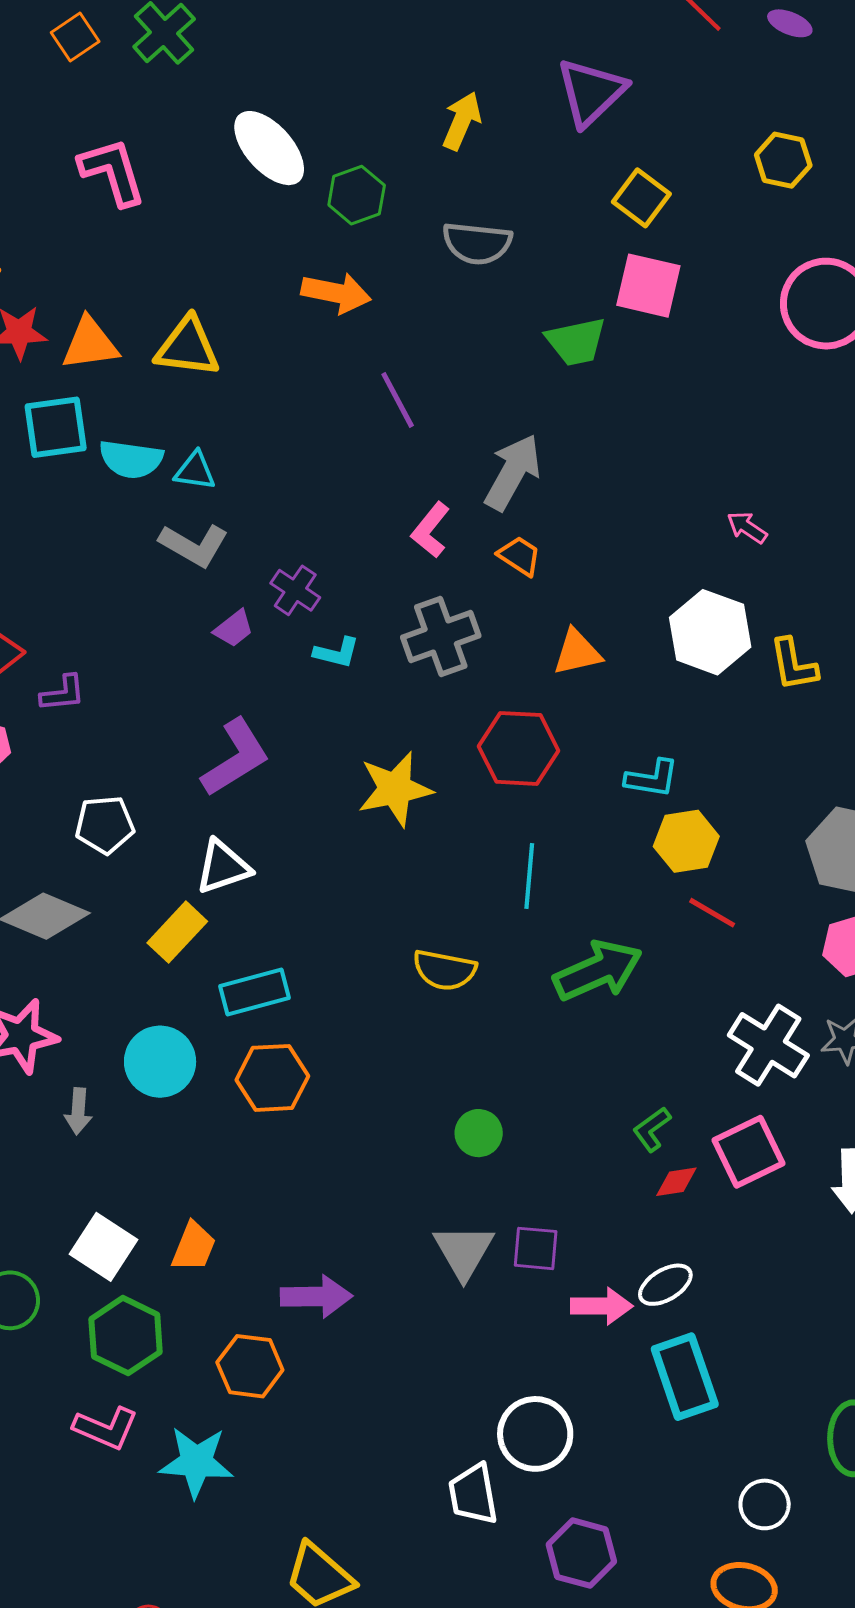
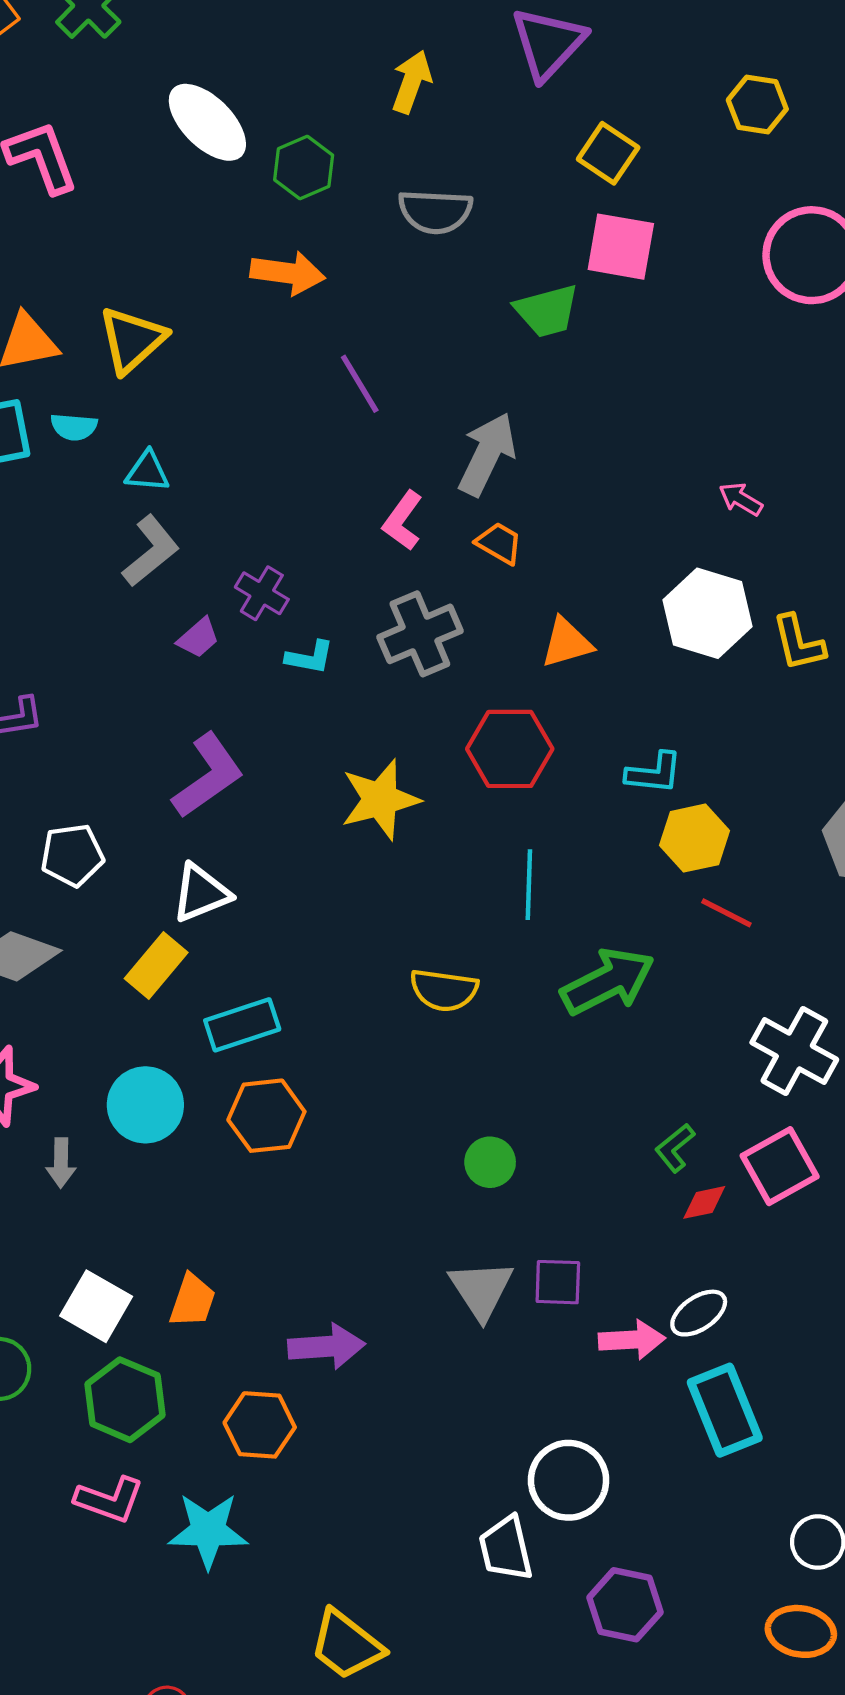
yellow triangle: (187, 347) -> (132, 340), turned -46
cyan semicircle: (131, 459) -> (74, 427), moved, size x0.7
gray L-shape: (194, 545) -> (151, 551), turned -66

